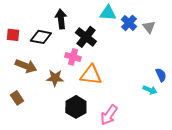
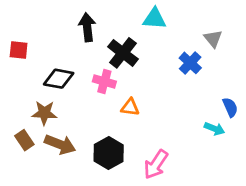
blue cross: (129, 23) -> (190, 63), moved
black diamond: (41, 37) -> (59, 79), moved
brown arrow: (26, 66) -> (60, 144), moved
orange triangle: (91, 75) -> (130, 107), size x0.6
brown star: (55, 78) -> (44, 113), moved

